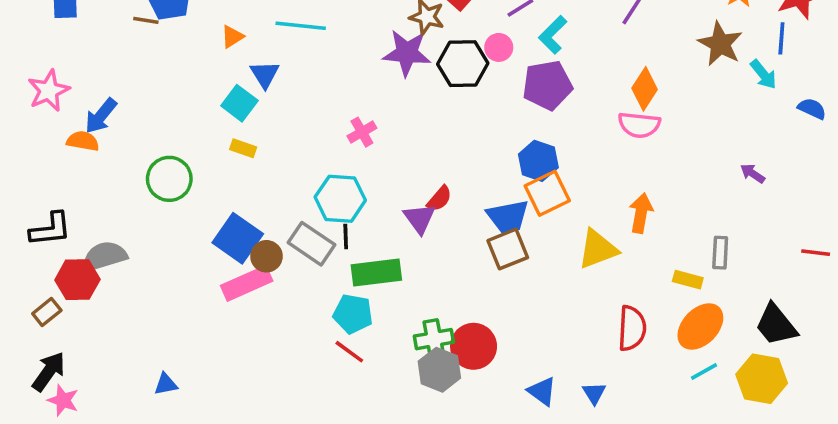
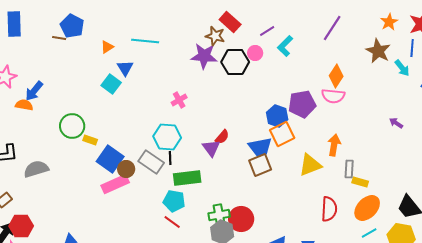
purple pentagon: (547, 85) -> (302, 104), moved
yellow rectangle: (243, 148) -> (90, 140), moved
gray rectangle: (720, 253) -> (349, 169), moved
red hexagon: (77, 280) -> (21, 226), moved

